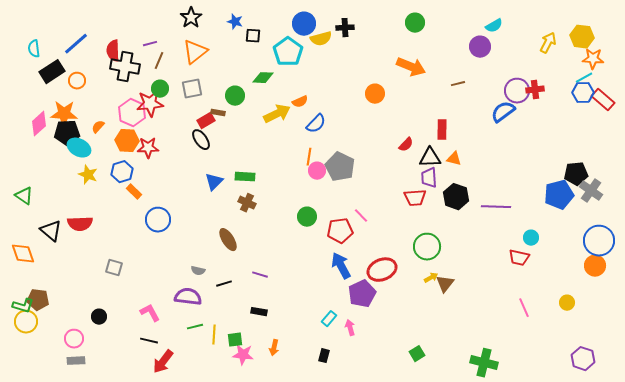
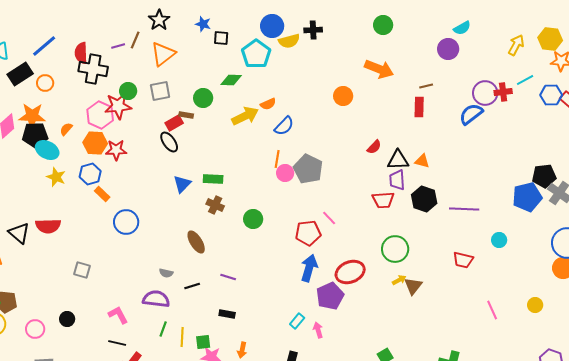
brown line: (159, 61) -> (135, 40), moved
cyan line: (584, 78) -> (525, 80), moved
red rectangle: (442, 130) -> (419, 107), moved
green circle: (307, 217) -> (253, 219), moved
red trapezoid: (519, 258) -> (463, 260), moved
blue arrow: (341, 266) -> (309, 268), turned 44
green line: (195, 327) -> (163, 329), turned -56
pink circle: (74, 339) -> (35, 329), moved

